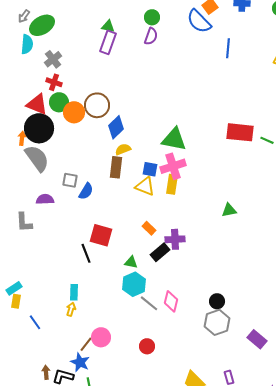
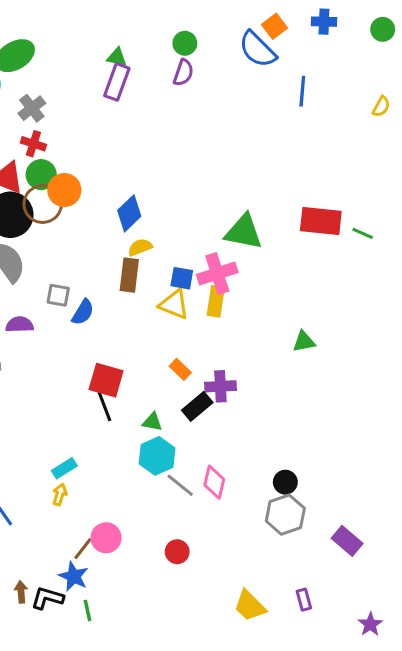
brown circle: (97, 105) -> (43, 204), moved
green triangle: (174, 139) -> (244, 232), moved
black line: (86, 253) -> (105, 406), moved
cyan rectangle: (74, 292) -> (64, 468), turned 56

